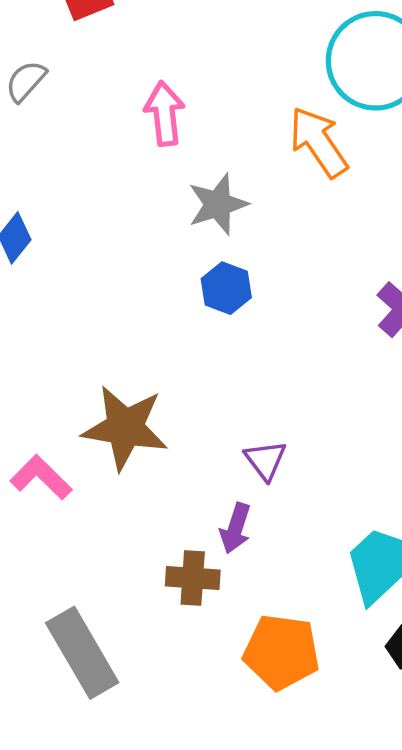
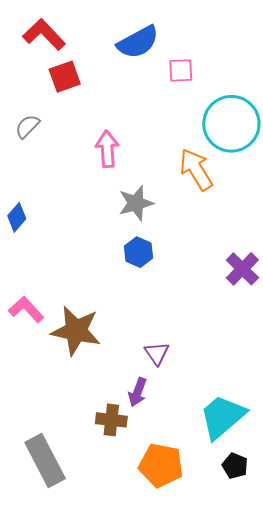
pink L-shape: (41, 477) -> (26, 309), moved

